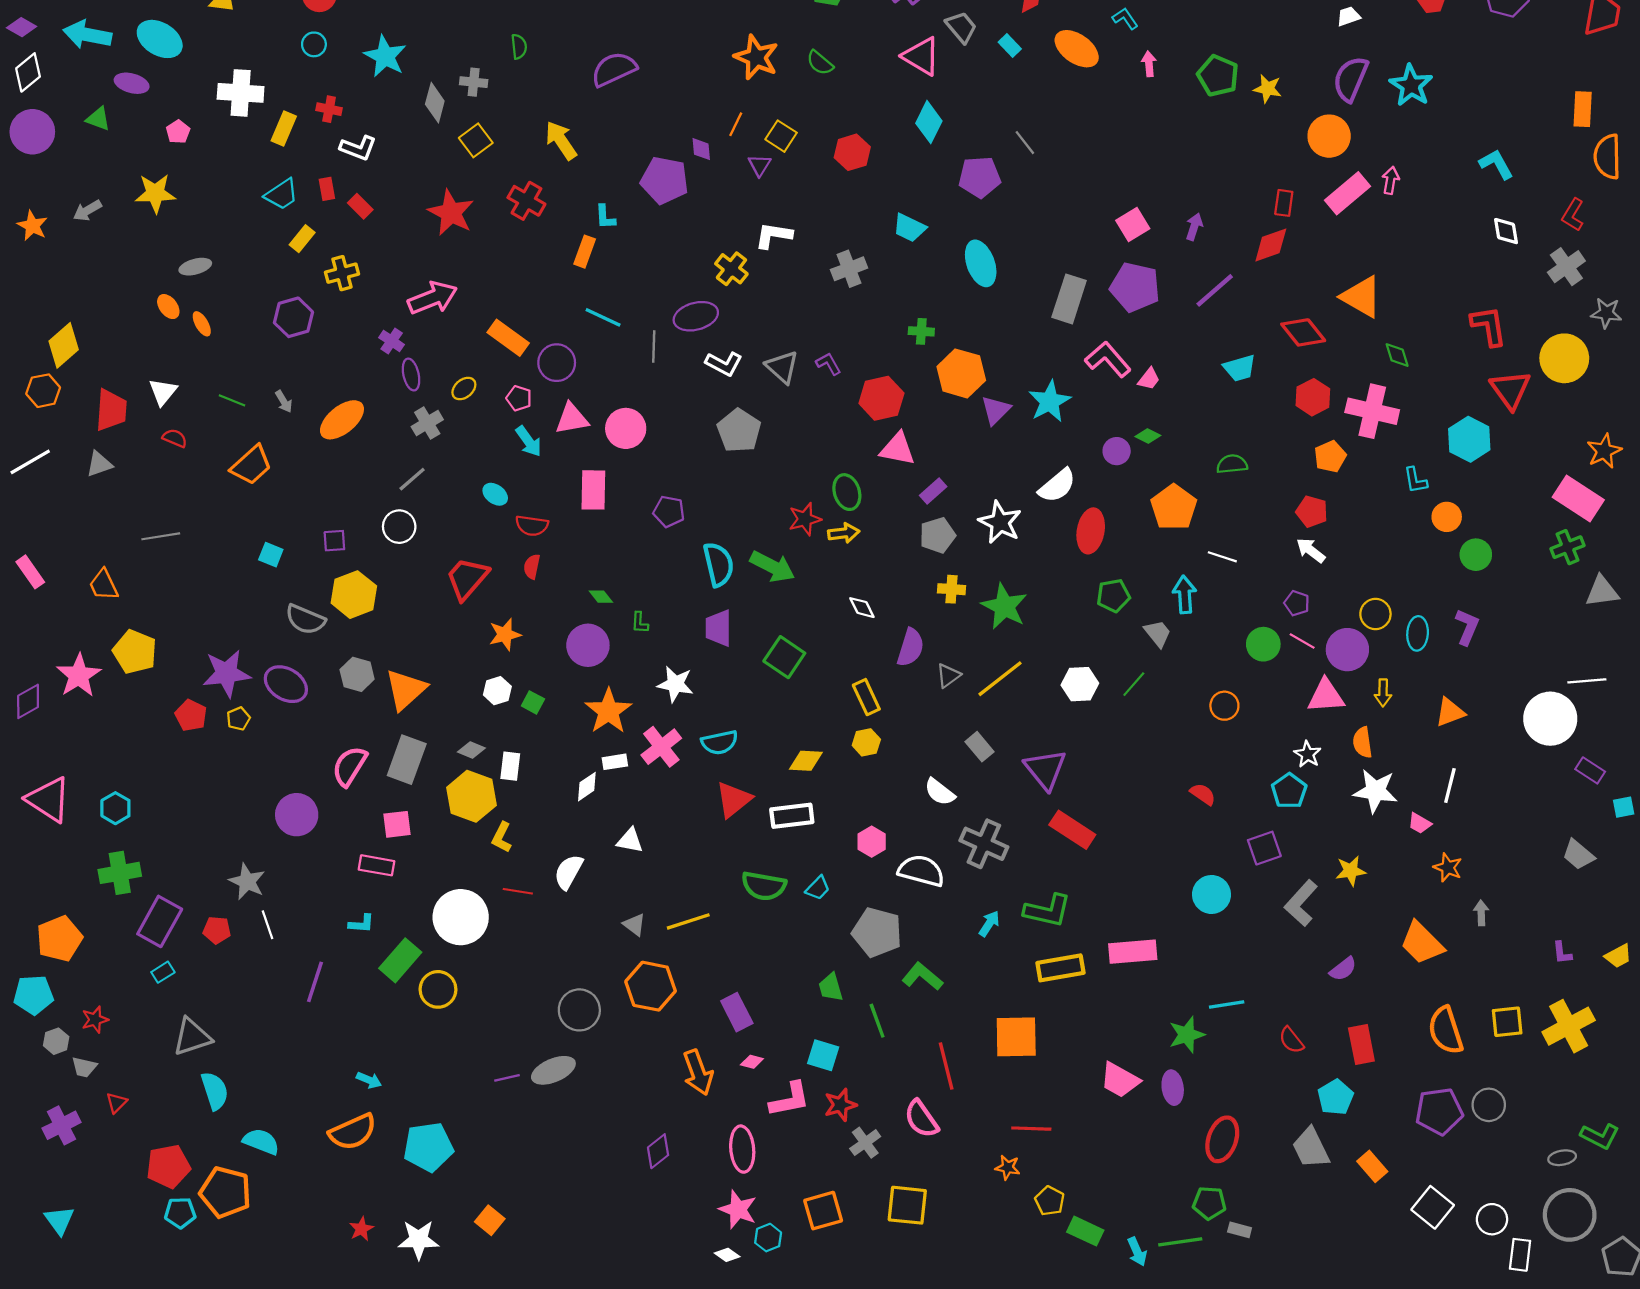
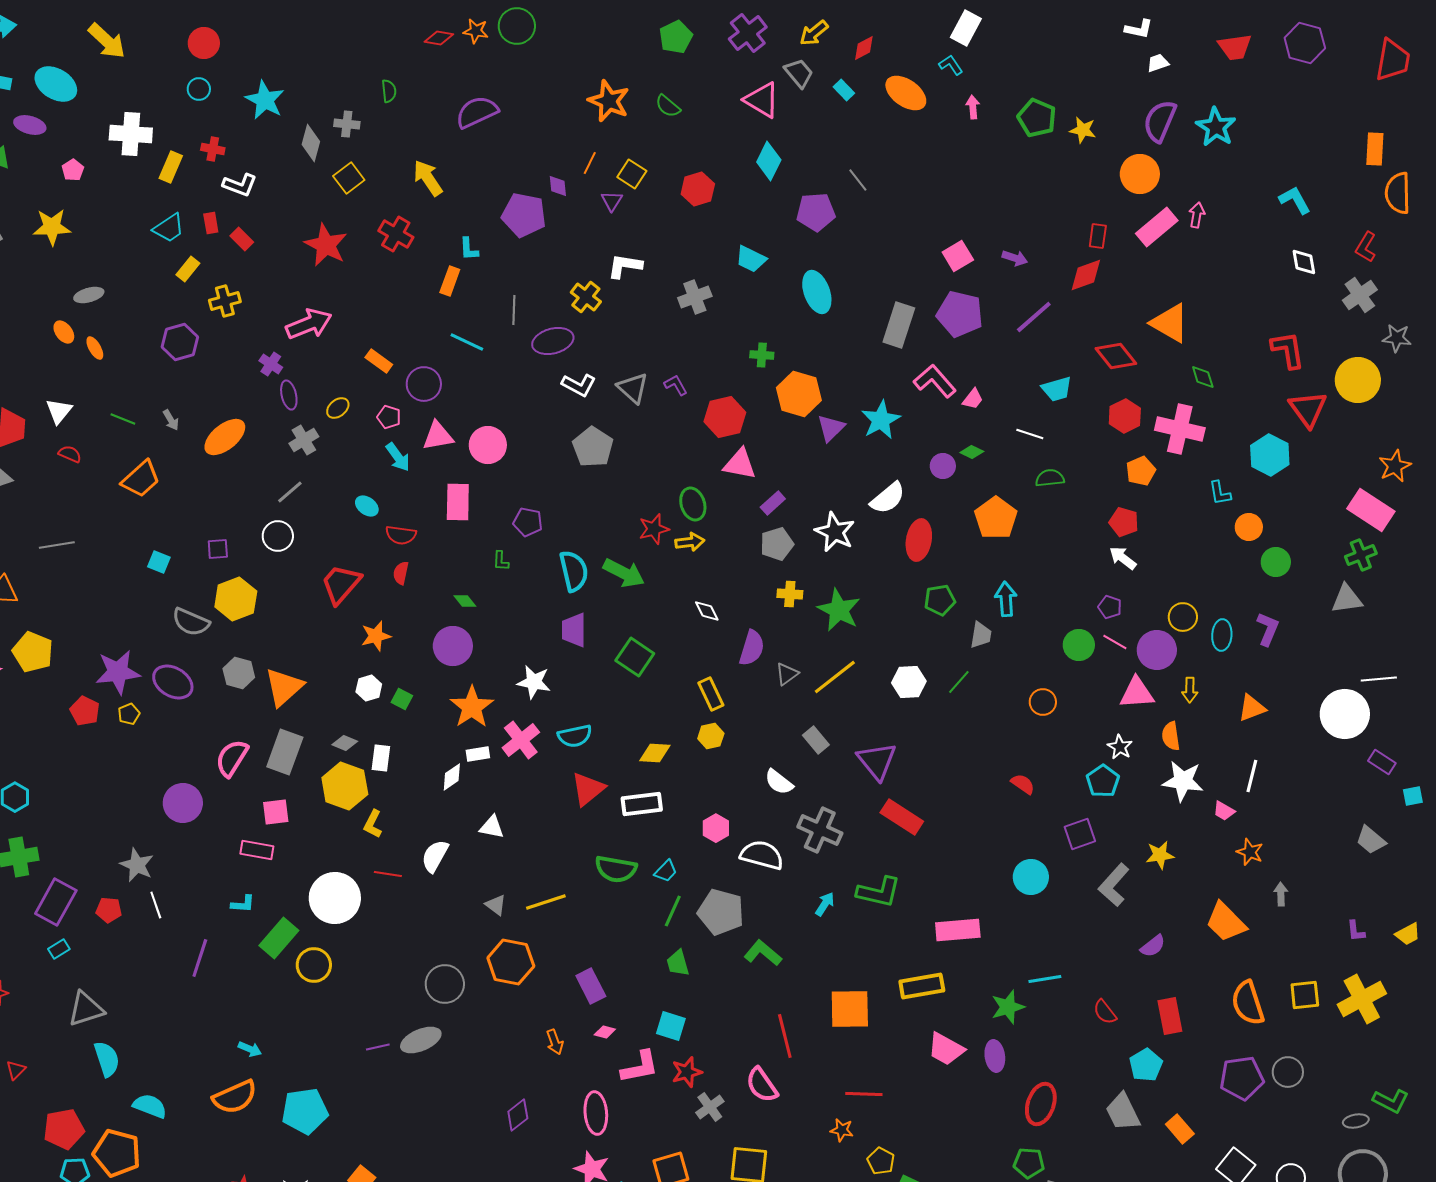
purple arrow: (1194, 227) -> (1015, 258), turned 90
orange rectangle: (508, 338) -> (379, 361), size x0.7
gray line: (654, 346) -> (514, 310), moved
white line: (1222, 557) -> (1030, 434), moved
gray triangle: (1602, 591) -> (1347, 599), moved
green L-shape: (640, 623) -> (501, 561), moved
gray trapezoid: (1158, 633) -> (981, 635), turned 48
yellow rectangle: (1060, 968) -> (922, 986), moved
green line: (877, 1021) -> (673, 911), moved, turned 44
orange arrow: (698, 1072) -> (555, 1042), size x0.6

